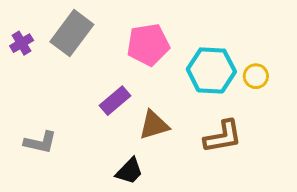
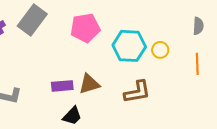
purple rectangle: (115, 101) -> (62, 86), moved, turned 35

